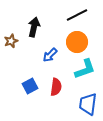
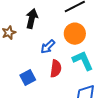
cyan L-shape: (85, 69) -> (83, 61), turned -95
red semicircle: (56, 87) -> (56, 69), moved

